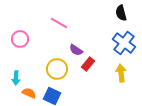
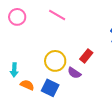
pink circle: (20, 39) -> (17, 17), moved
purple semicircle: (76, 50) -> (74, 73), moved

